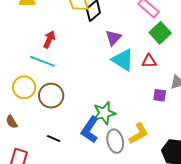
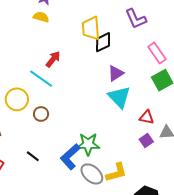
red triangle: (149, 61) -> (147, 117), moved
purple square: (160, 95) -> (146, 140), turned 32
brown circle: (51, 96) -> (41, 114), size x0.6
gray ellipse: (115, 141) -> (92, 174), turned -50

